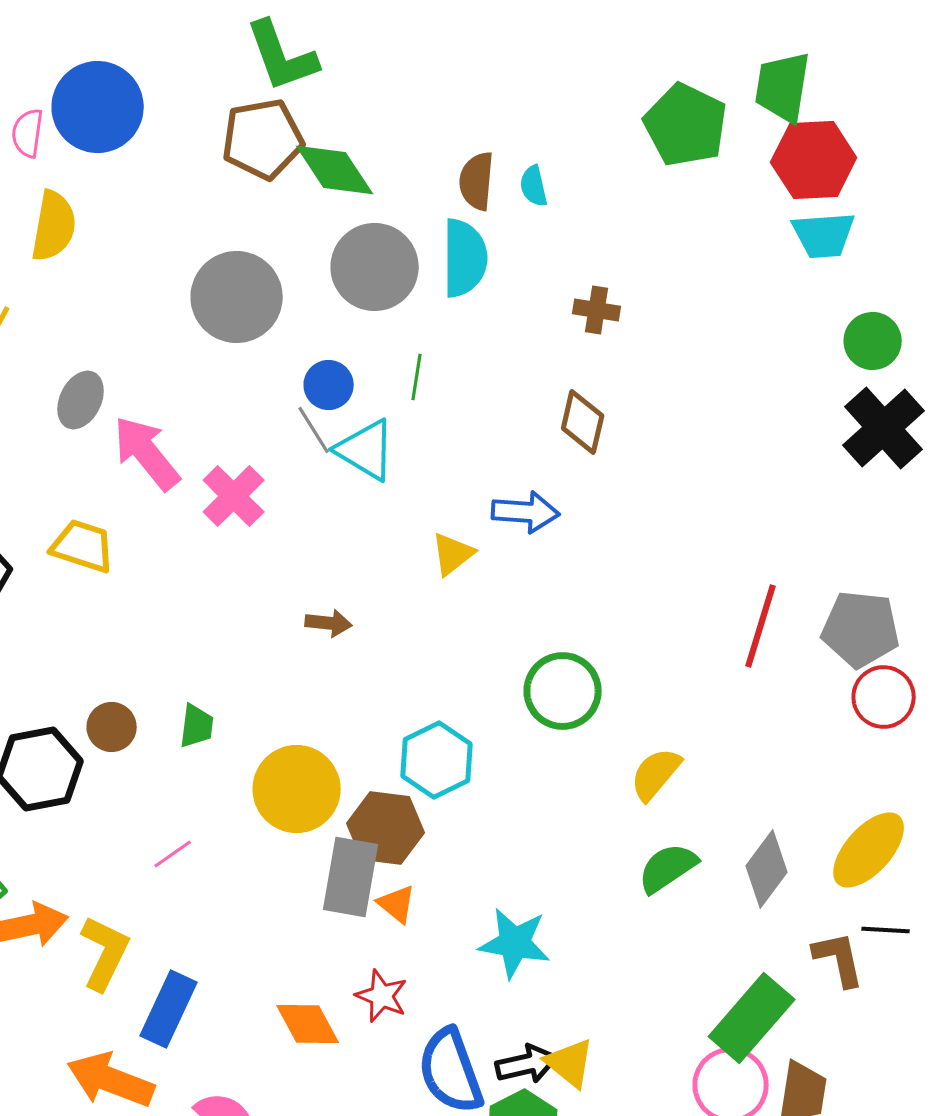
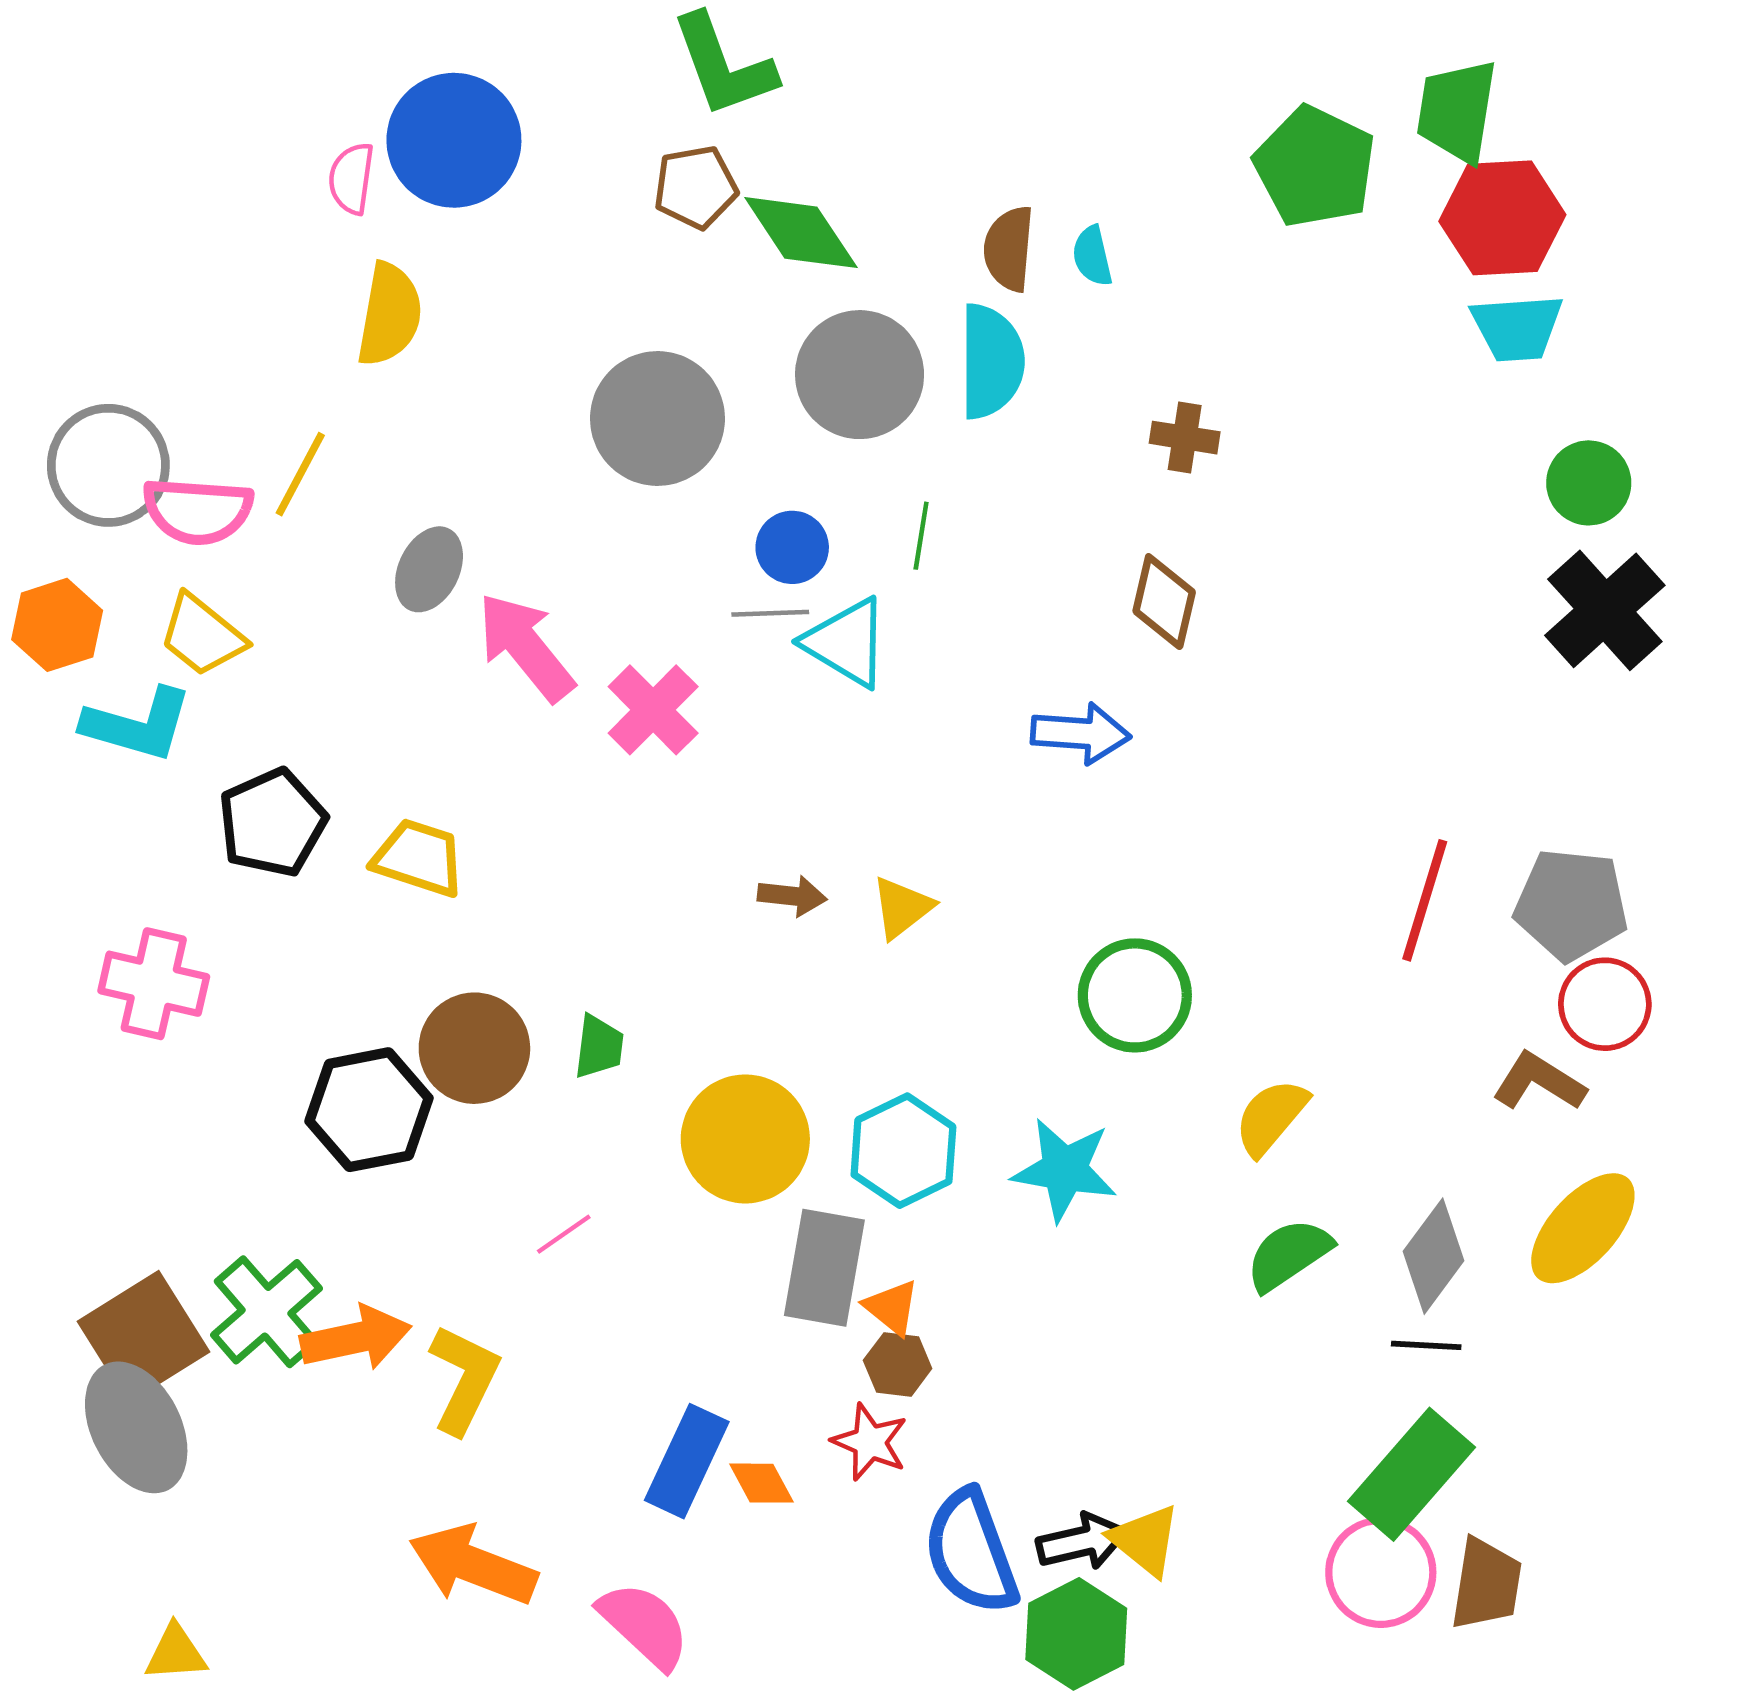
brown pentagon: (263, 139) -> (696, 187), size x0.7
gray line: (314, 430) -> (770, 613), turned -60
yellow trapezoid: (83, 546) -> (419, 858), moved
yellow triangle: (453, 554) -> (902, 908), moved
brown circle: (112, 727) -> (474, 1048), size x1.5
cyan hexagon: (437, 760) -> (903, 1151), moved
brown hexagon: (386, 828) -> (898, 1364), moved, size x0.6
black line: (886, 930) -> (1426, 1345), moved
cyan star: (515, 943) -> (1065, 1170), moved
brown L-shape: (839, 959) -> (1539, 1082), moved, turned -46
blue rectangle: (169, 1009) -> (687, 1461), moved
orange diamond: (308, 1024) -> (761, 1483), size x0.7

